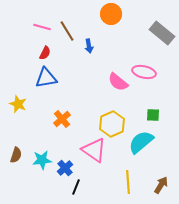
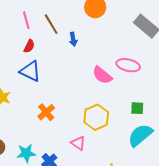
pink line: (42, 27) -> (26, 20), turned 60
blue triangle: (46, 78) -> (30, 71), turned 35
cyan semicircle: (141, 142) -> (140, 135), moved
pink triangle: (94, 150) -> (78, 143), size x0.6

